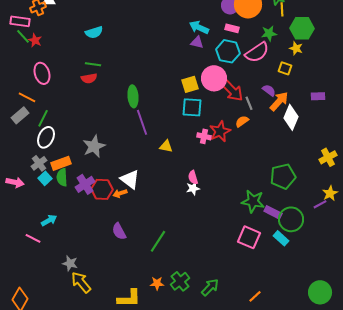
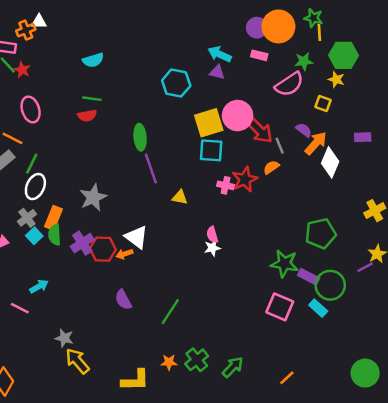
cyan hexagon: (228, 51) -> (176, 83), moved
yellow square: (190, 84) -> (209, 123), size x1.4
orange rectangle: (61, 163) -> (53, 218), turned -48

